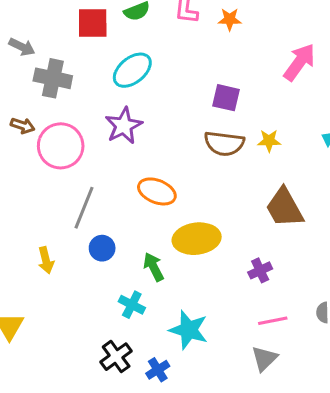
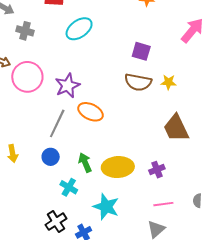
gray cross: (53, 78) -> (25, 31), size x0.7
purple star: (124, 126) -> (68, 86), moved
gray line: (84, 208) -> (57, 123), moved
yellow ellipse: (197, 239) -> (118, 167), moved
blue circle: (102, 248) -> (51, 157), moved

